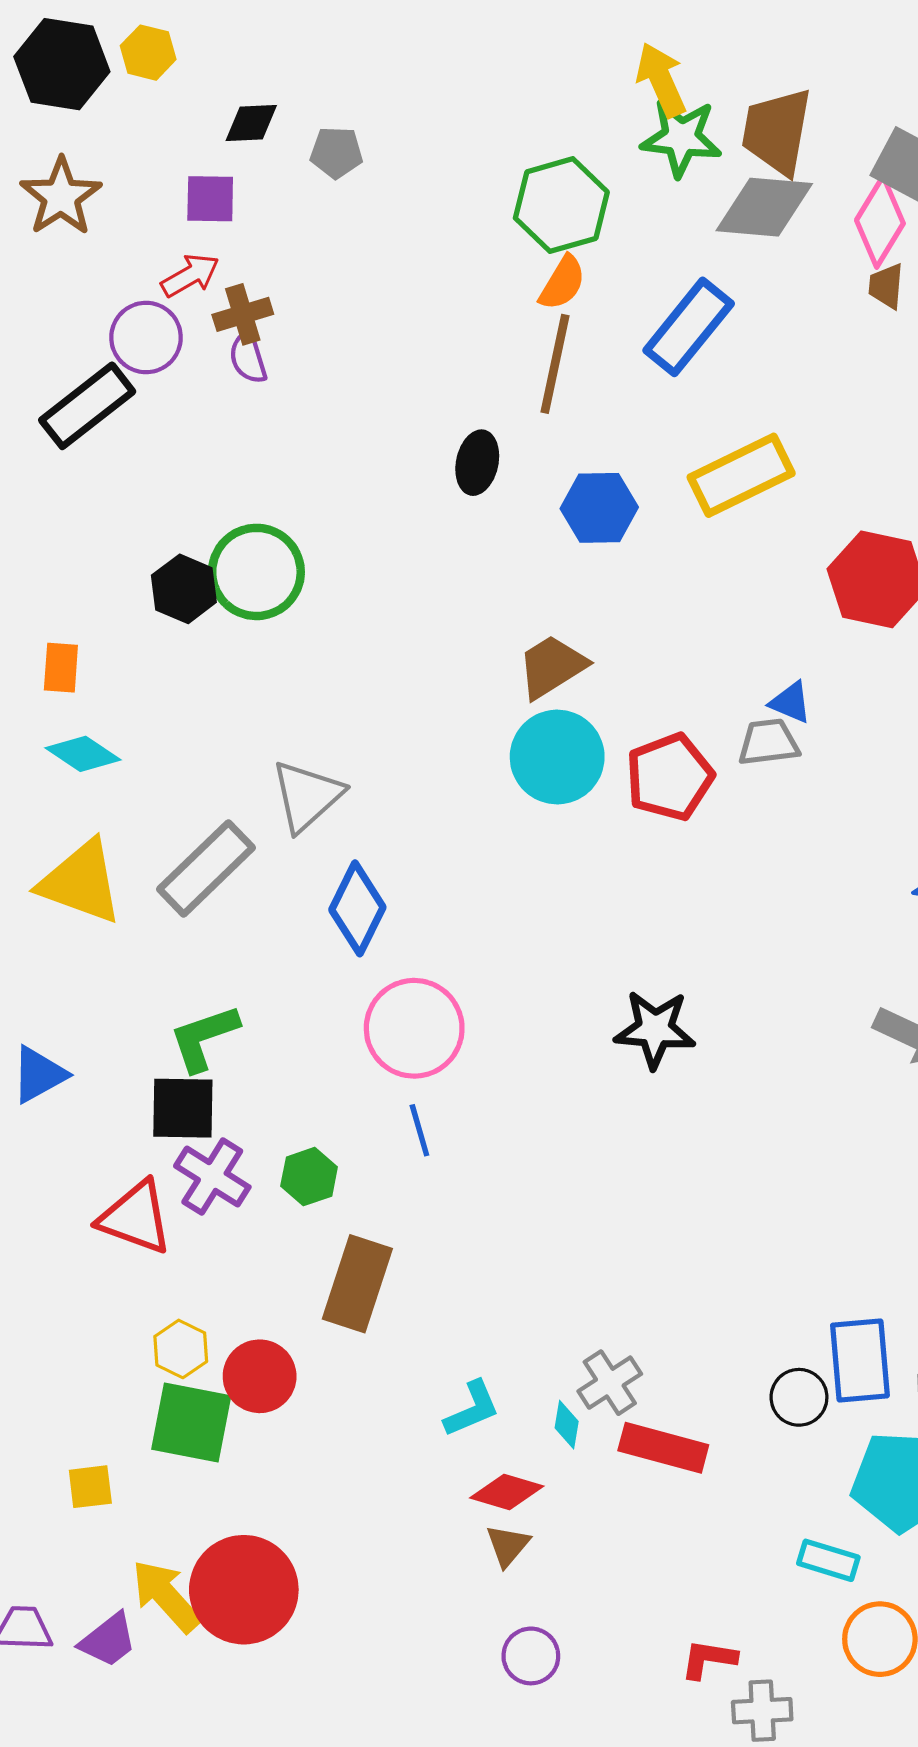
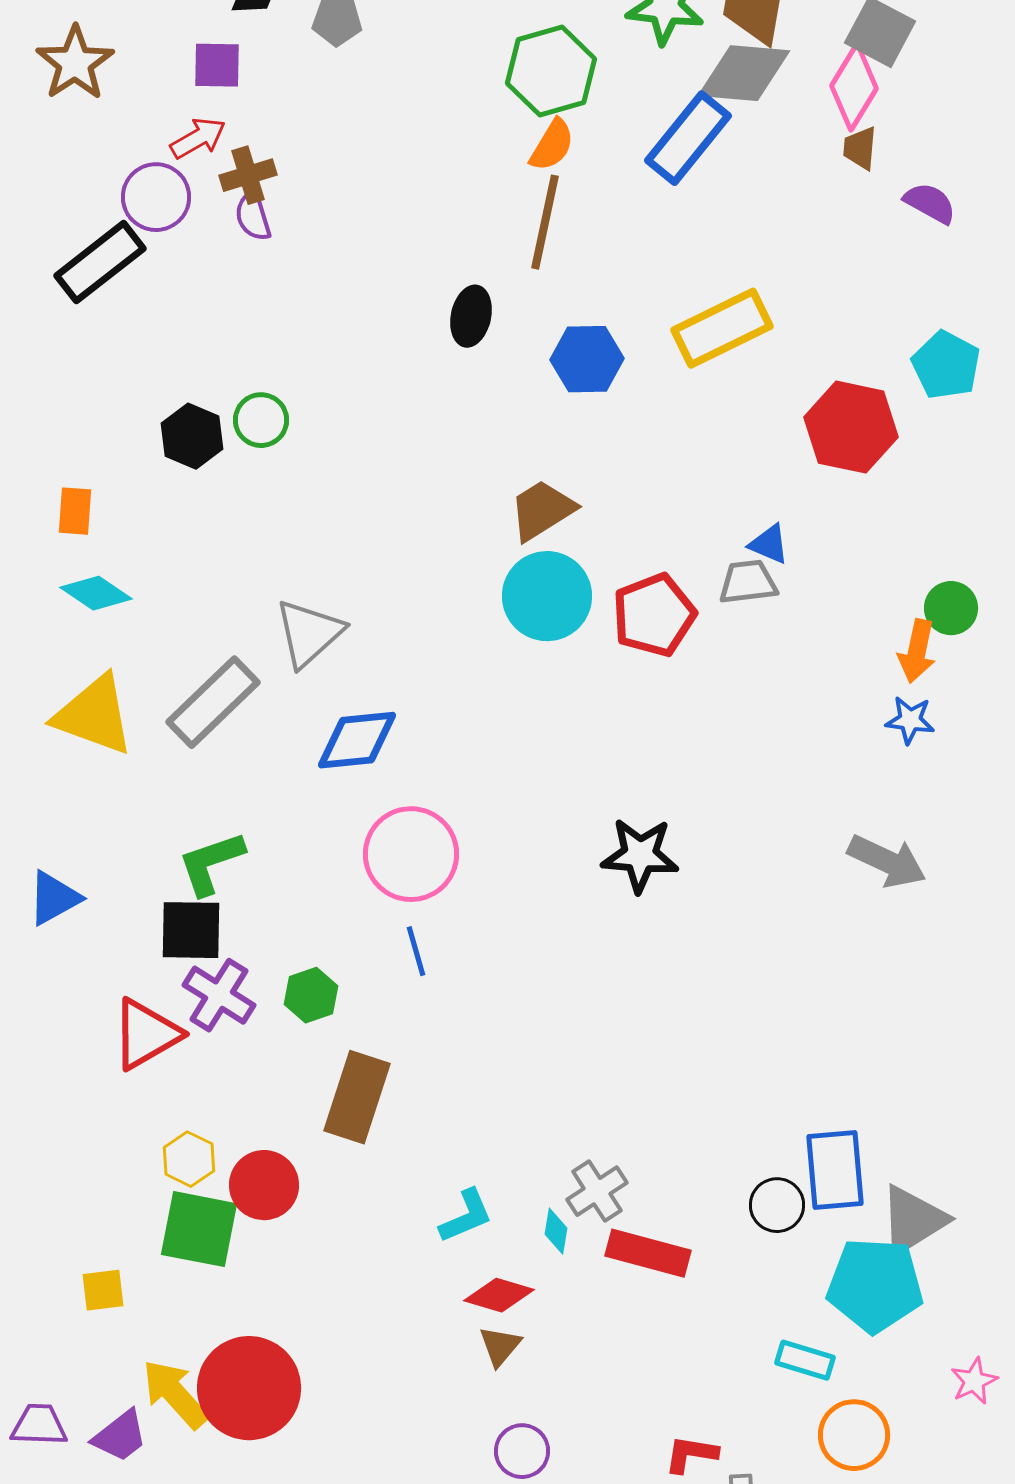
blue rectangle: (689, 327) -> (688, 138), moved
green circle: (256, 572) -> (261, 420), size x0.6
blue diamond: (357, 908) -> (357, 740), turned 58
red triangle: (136, 1218) -> (146, 1034), turned -50

